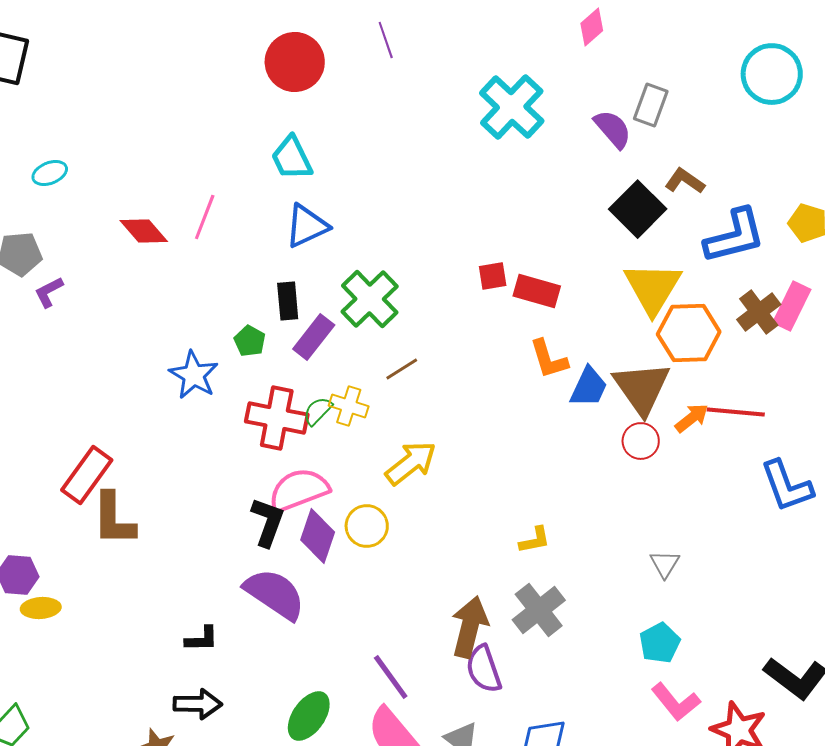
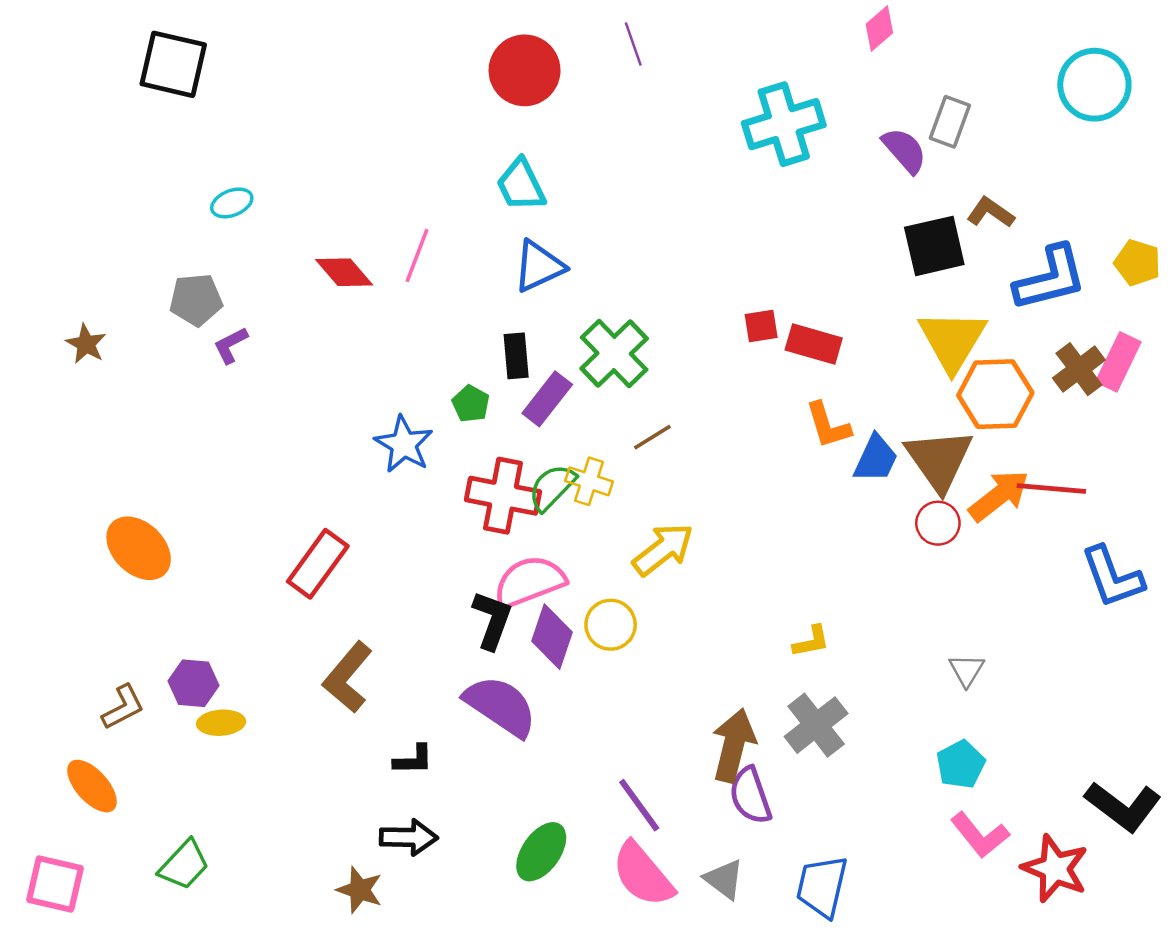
cyan cross: (512, 107) -> (784, 124), turned 30
black square: (638, 209) -> (934, 246), turned 32
green semicircle: (318, 411) -> (552, 487), size x1.4
orange arrow: (692, 418) -> (999, 496), size x1.5
red rectangle: (87, 475) -> (318, 564), moved
brown L-shape: (114, 519) -> (348, 677), moved, turned 40

